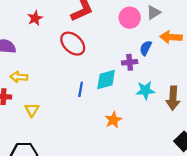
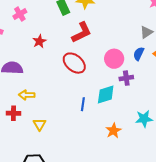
pink circle: (130, 18) -> (114, 59), moved
blue semicircle: (146, 48) -> (139, 54), moved
cyan star: (145, 90) -> (144, 119), moved

